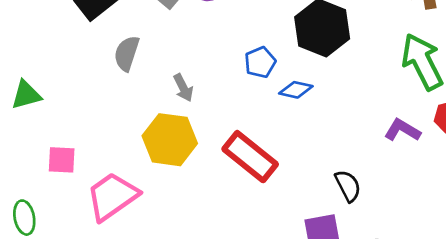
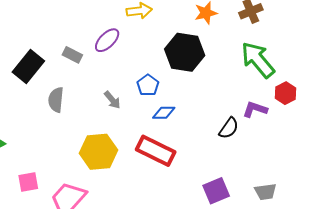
gray arrow: (183, 88) -> (112, 100), moved
blue diamond: (296, 90) -> (164, 113), moved
black semicircle: (348, 186) -> (229, 128), moved, turned 75

